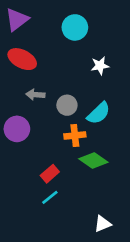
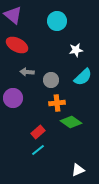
purple triangle: (17, 20) -> (13, 15), turned -42
cyan semicircle: (99, 113) -> (83, 77), moved

